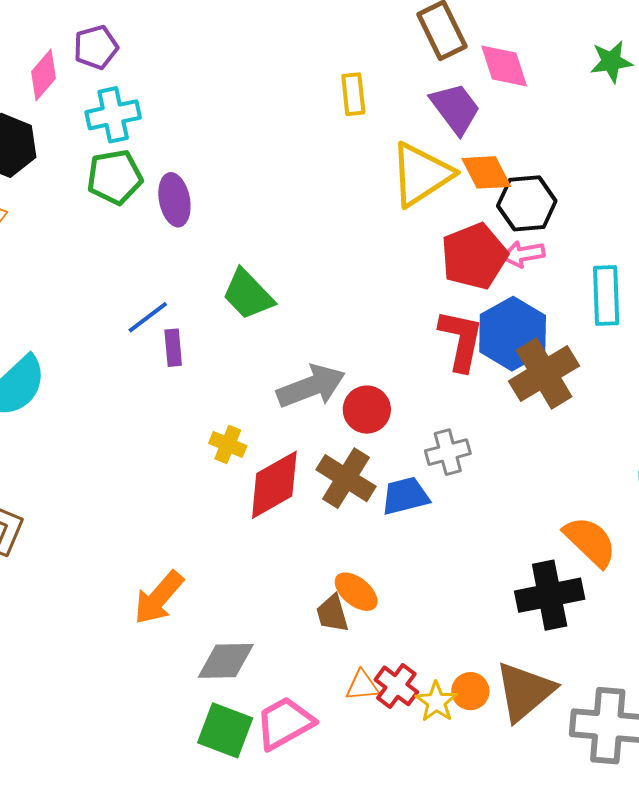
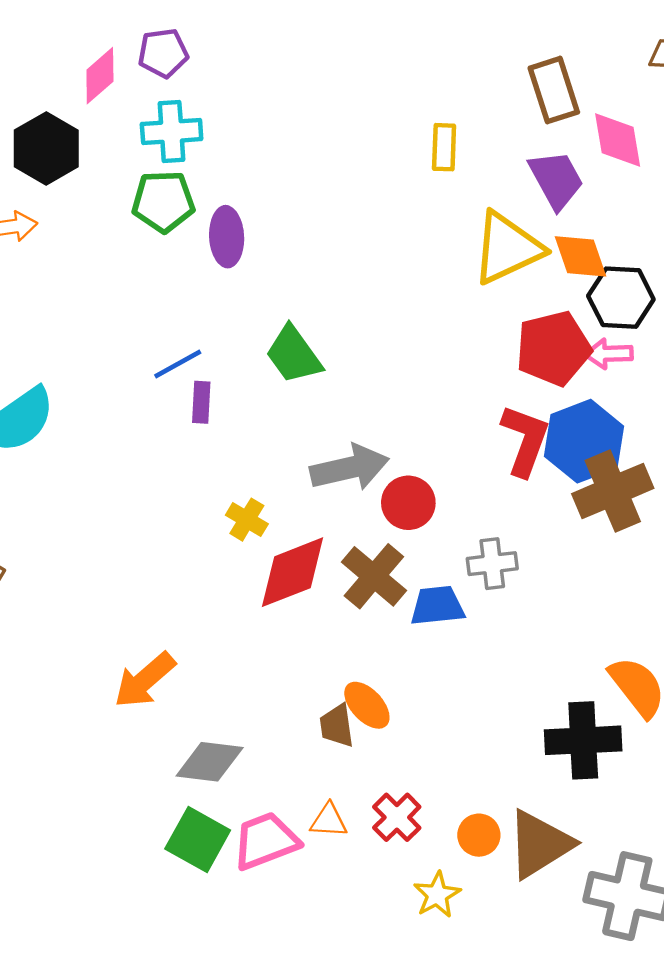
orange triangle: (362, 686) -> (329, 821), moved
yellow star: (436, 702) -> (437, 895), moved

